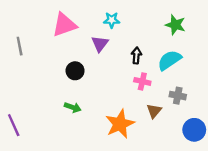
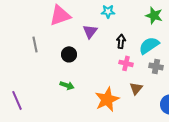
cyan star: (112, 20) -> (108, 11), moved
gray line: (20, 46) -> (35, 44), moved
gray cross: (178, 96) -> (156, 66), moved

